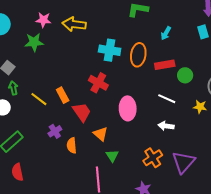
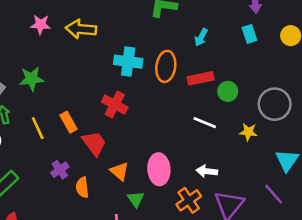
green star: (34, 42) -> (32, 79), moved
yellow line: (39, 99) -> (38, 128), turned 30
pink ellipse: (128, 108) -> (159, 169), moved
white arrow: (166, 126) -> (207, 171), moved

